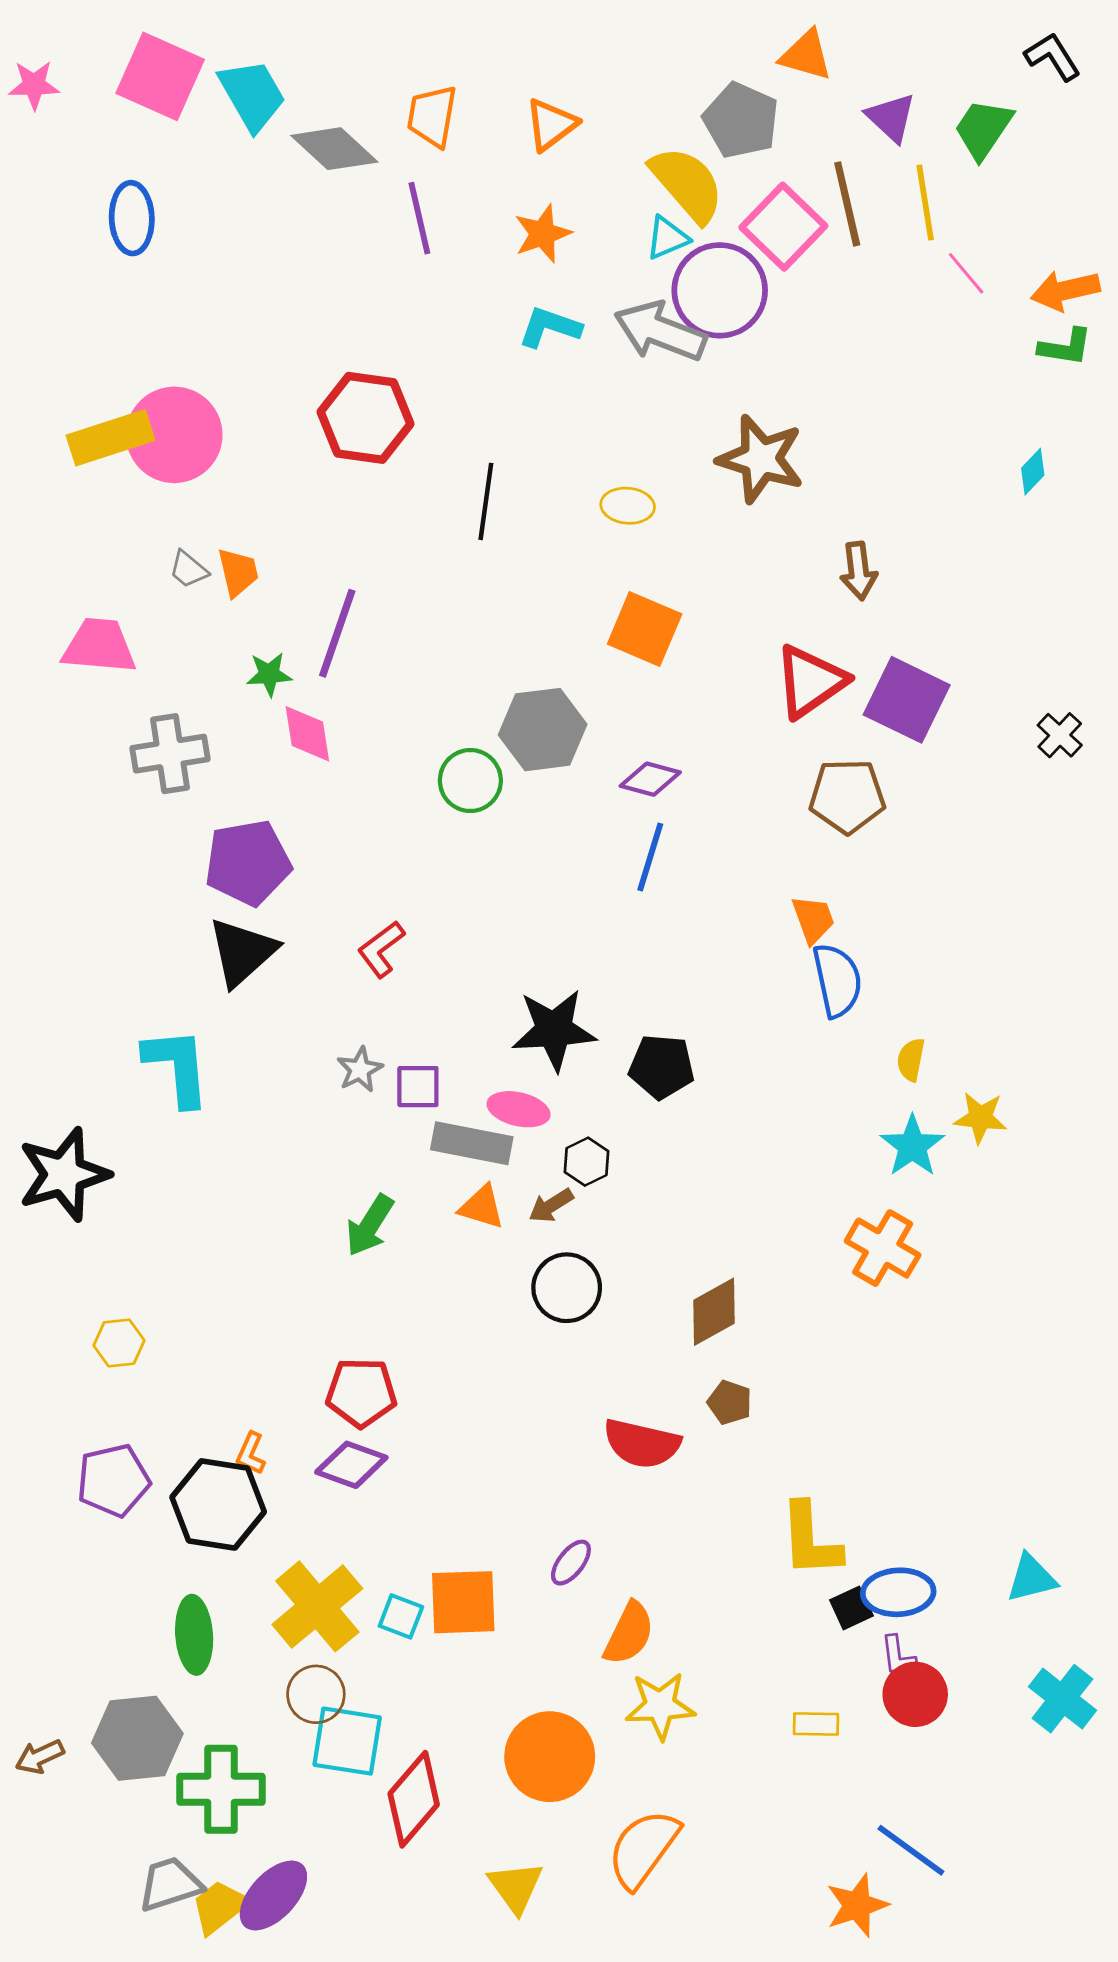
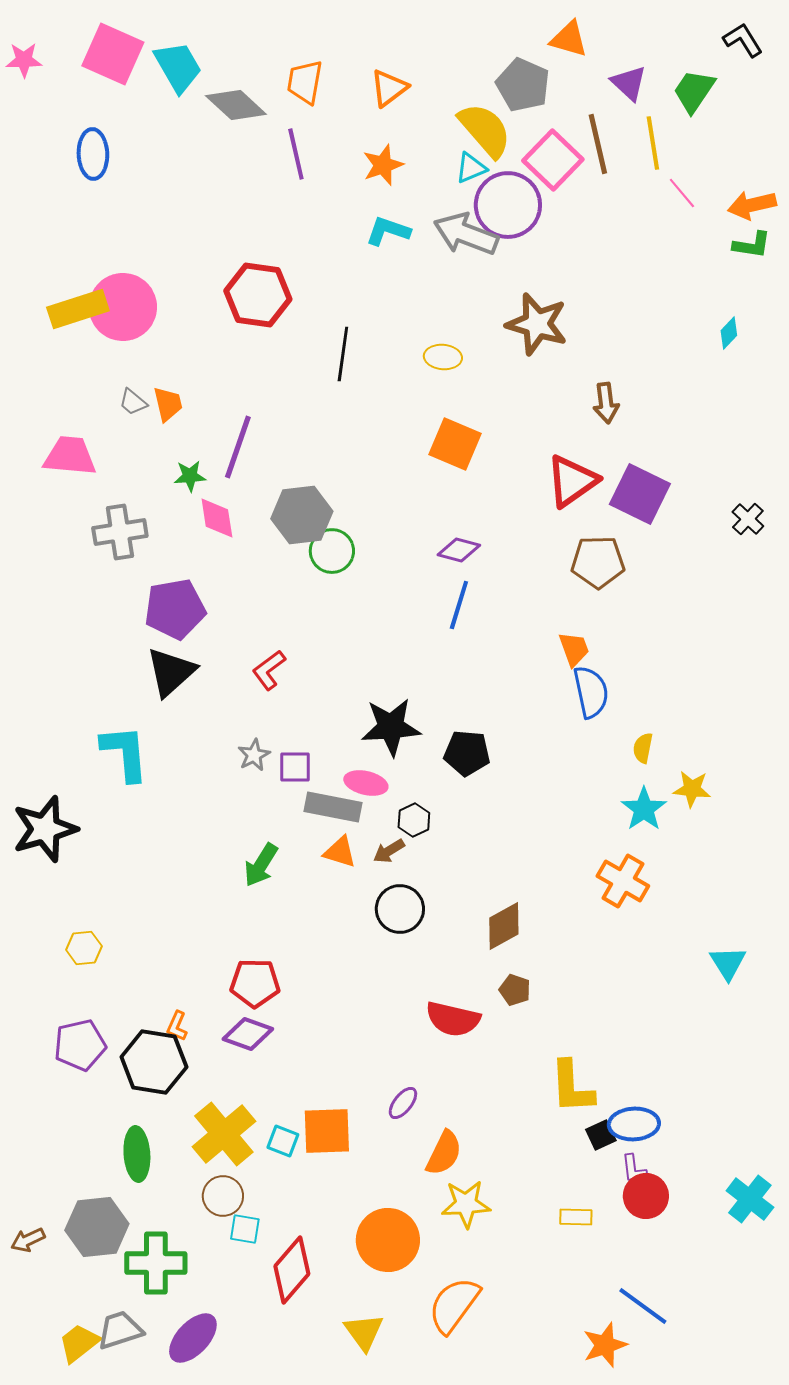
gray hexagon: (543, 730) -> (302, 515), moved
cyan triangle: (1031, 1578) -> (728, 963), moved, turned -48
cyan square: (347, 1741) -> (245, 1229), size x0.6
yellow trapezoid: (220, 1907) -> (79, 1343), moved

